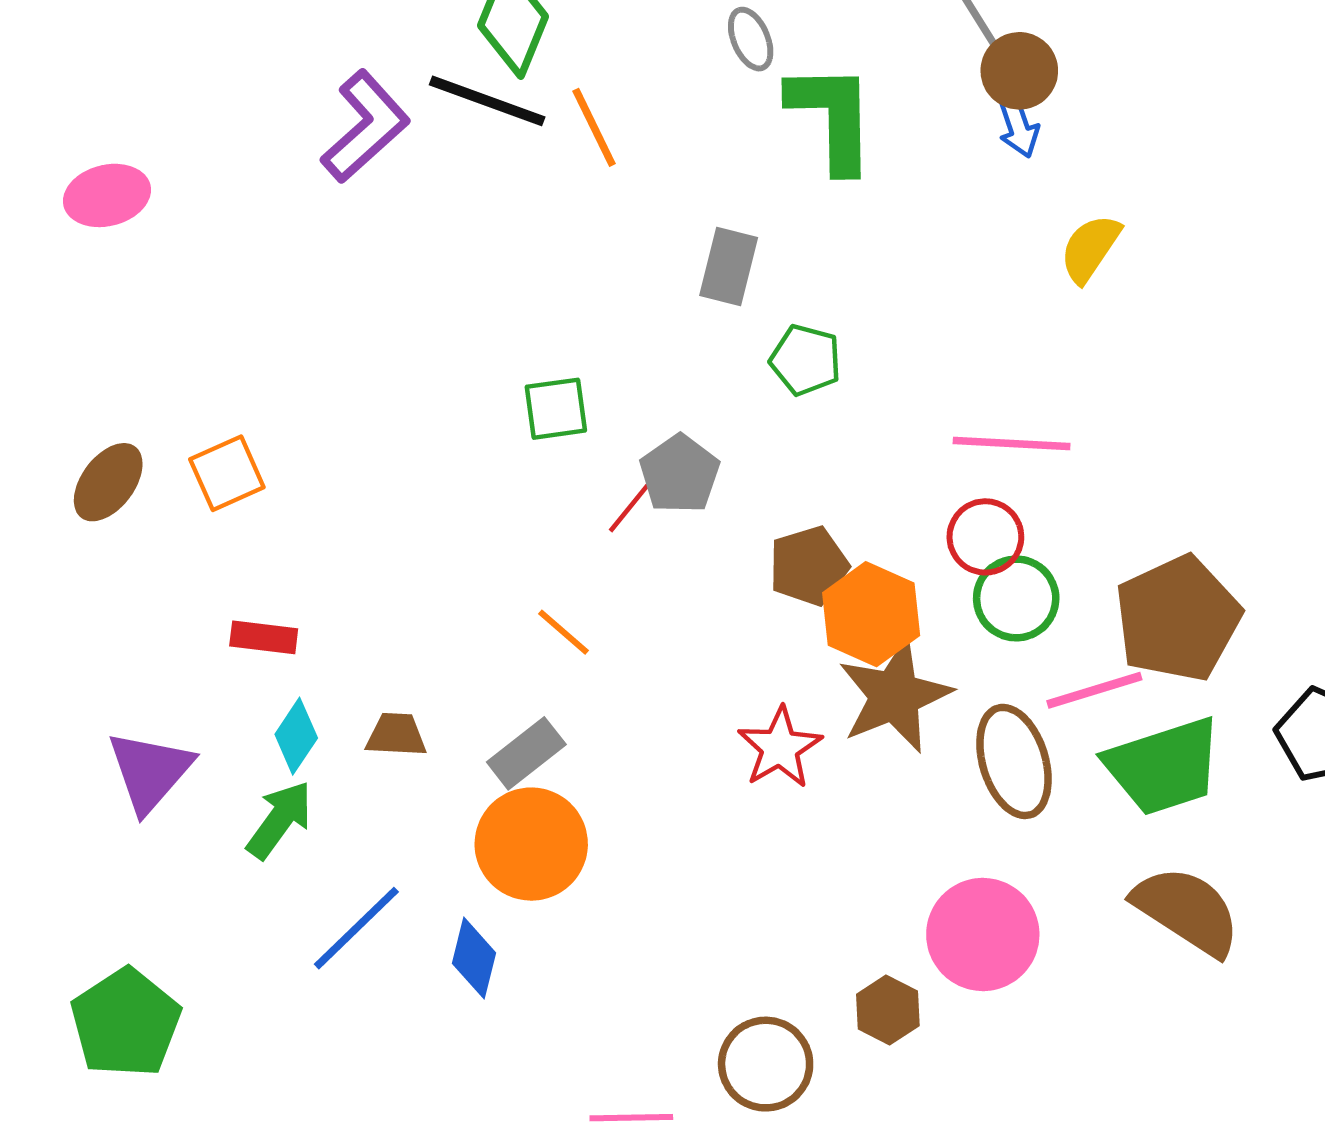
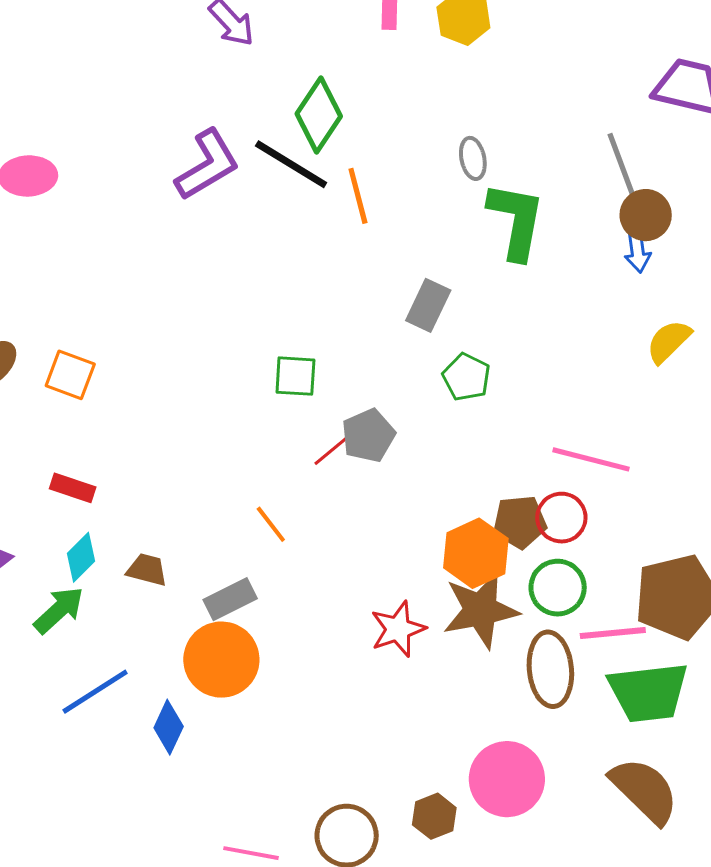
orange square: (227, 473) -> (70, 375), turned 33
brown pentagon: (809, 566) -> (520, 522), moved
green circle: (1016, 598) -> (558, 588), moved

